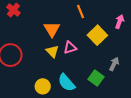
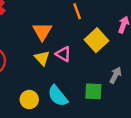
pink triangle: (70, 48) -> (63, 54), turned 48
green square: (96, 78) -> (93, 91), turned -35

